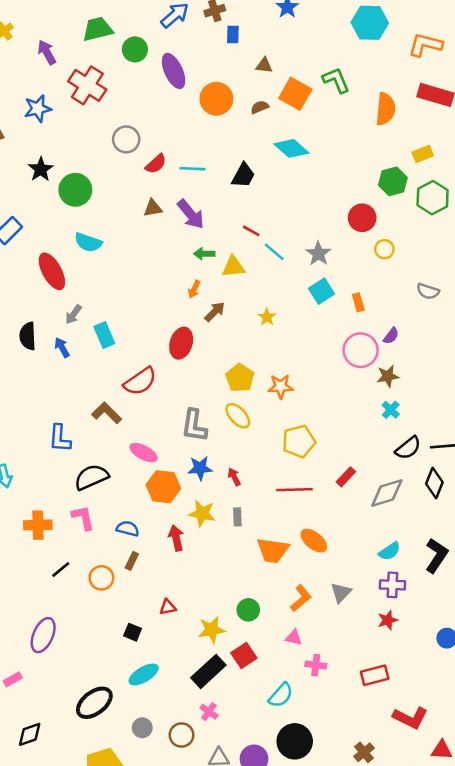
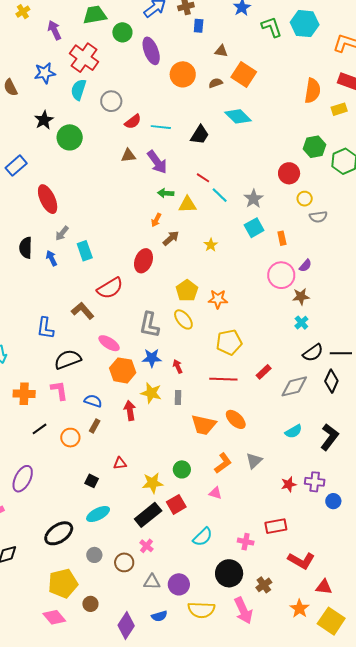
green L-shape: (336, 80) -> (272, 27), moved
yellow rectangle: (423, 154) -> (339, 109), moved
cyan semicircle: (88, 242) -> (78, 90), moved, turned 85
gray semicircle: (428, 291) -> (318, 217), moved, turned -30
purple cross: (392, 585) -> (315, 482), moved
pink cross: (316, 665) -> (246, 542), moved
black circle: (295, 741) -> (229, 573), moved

